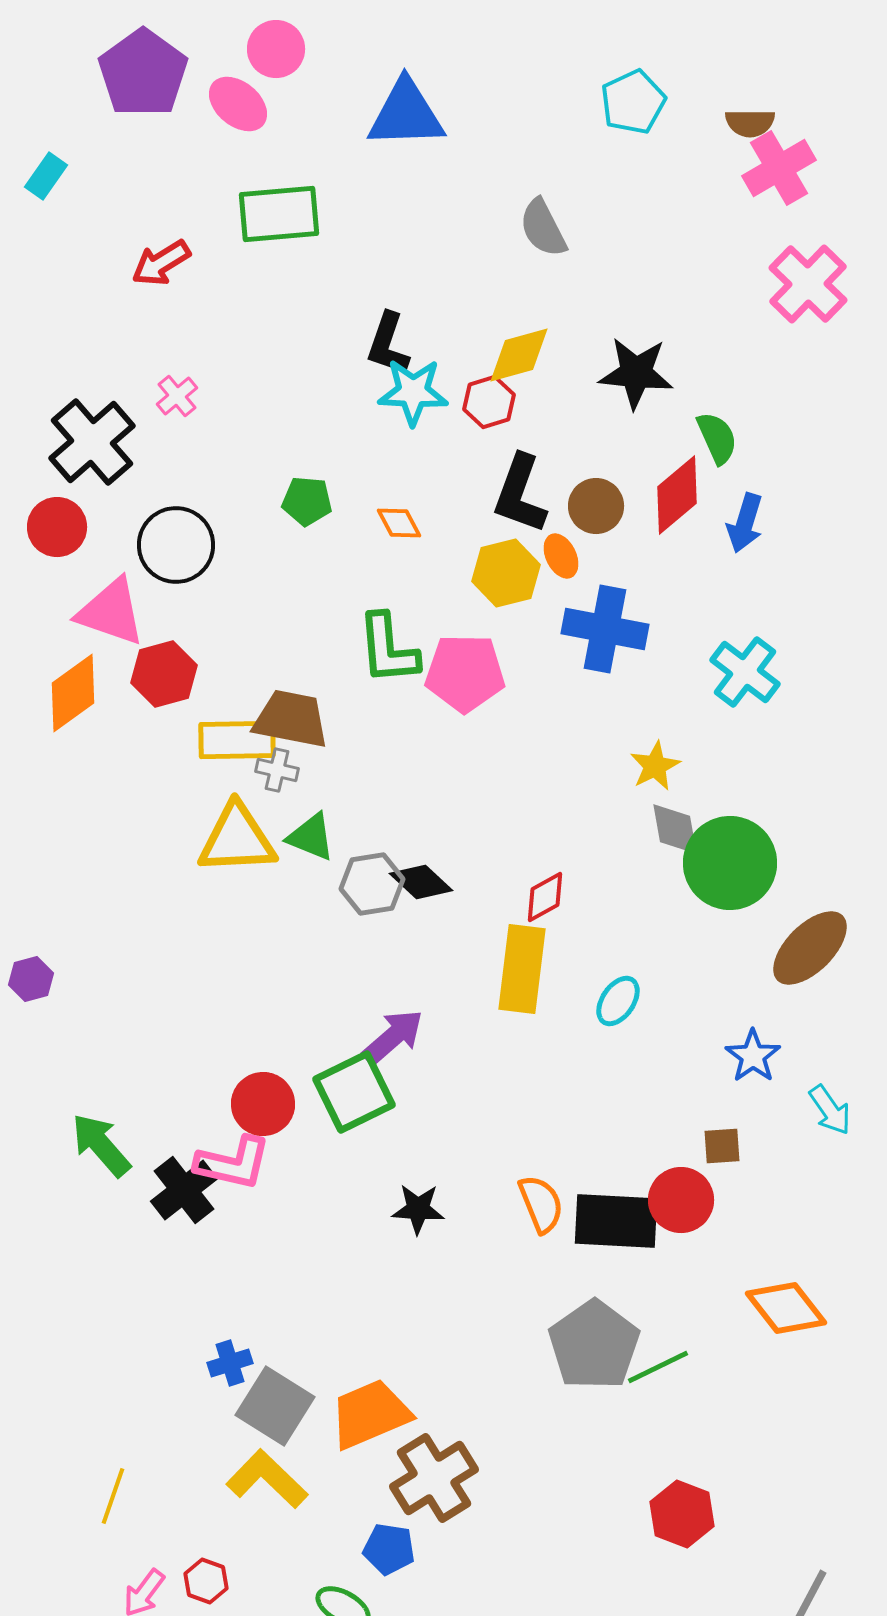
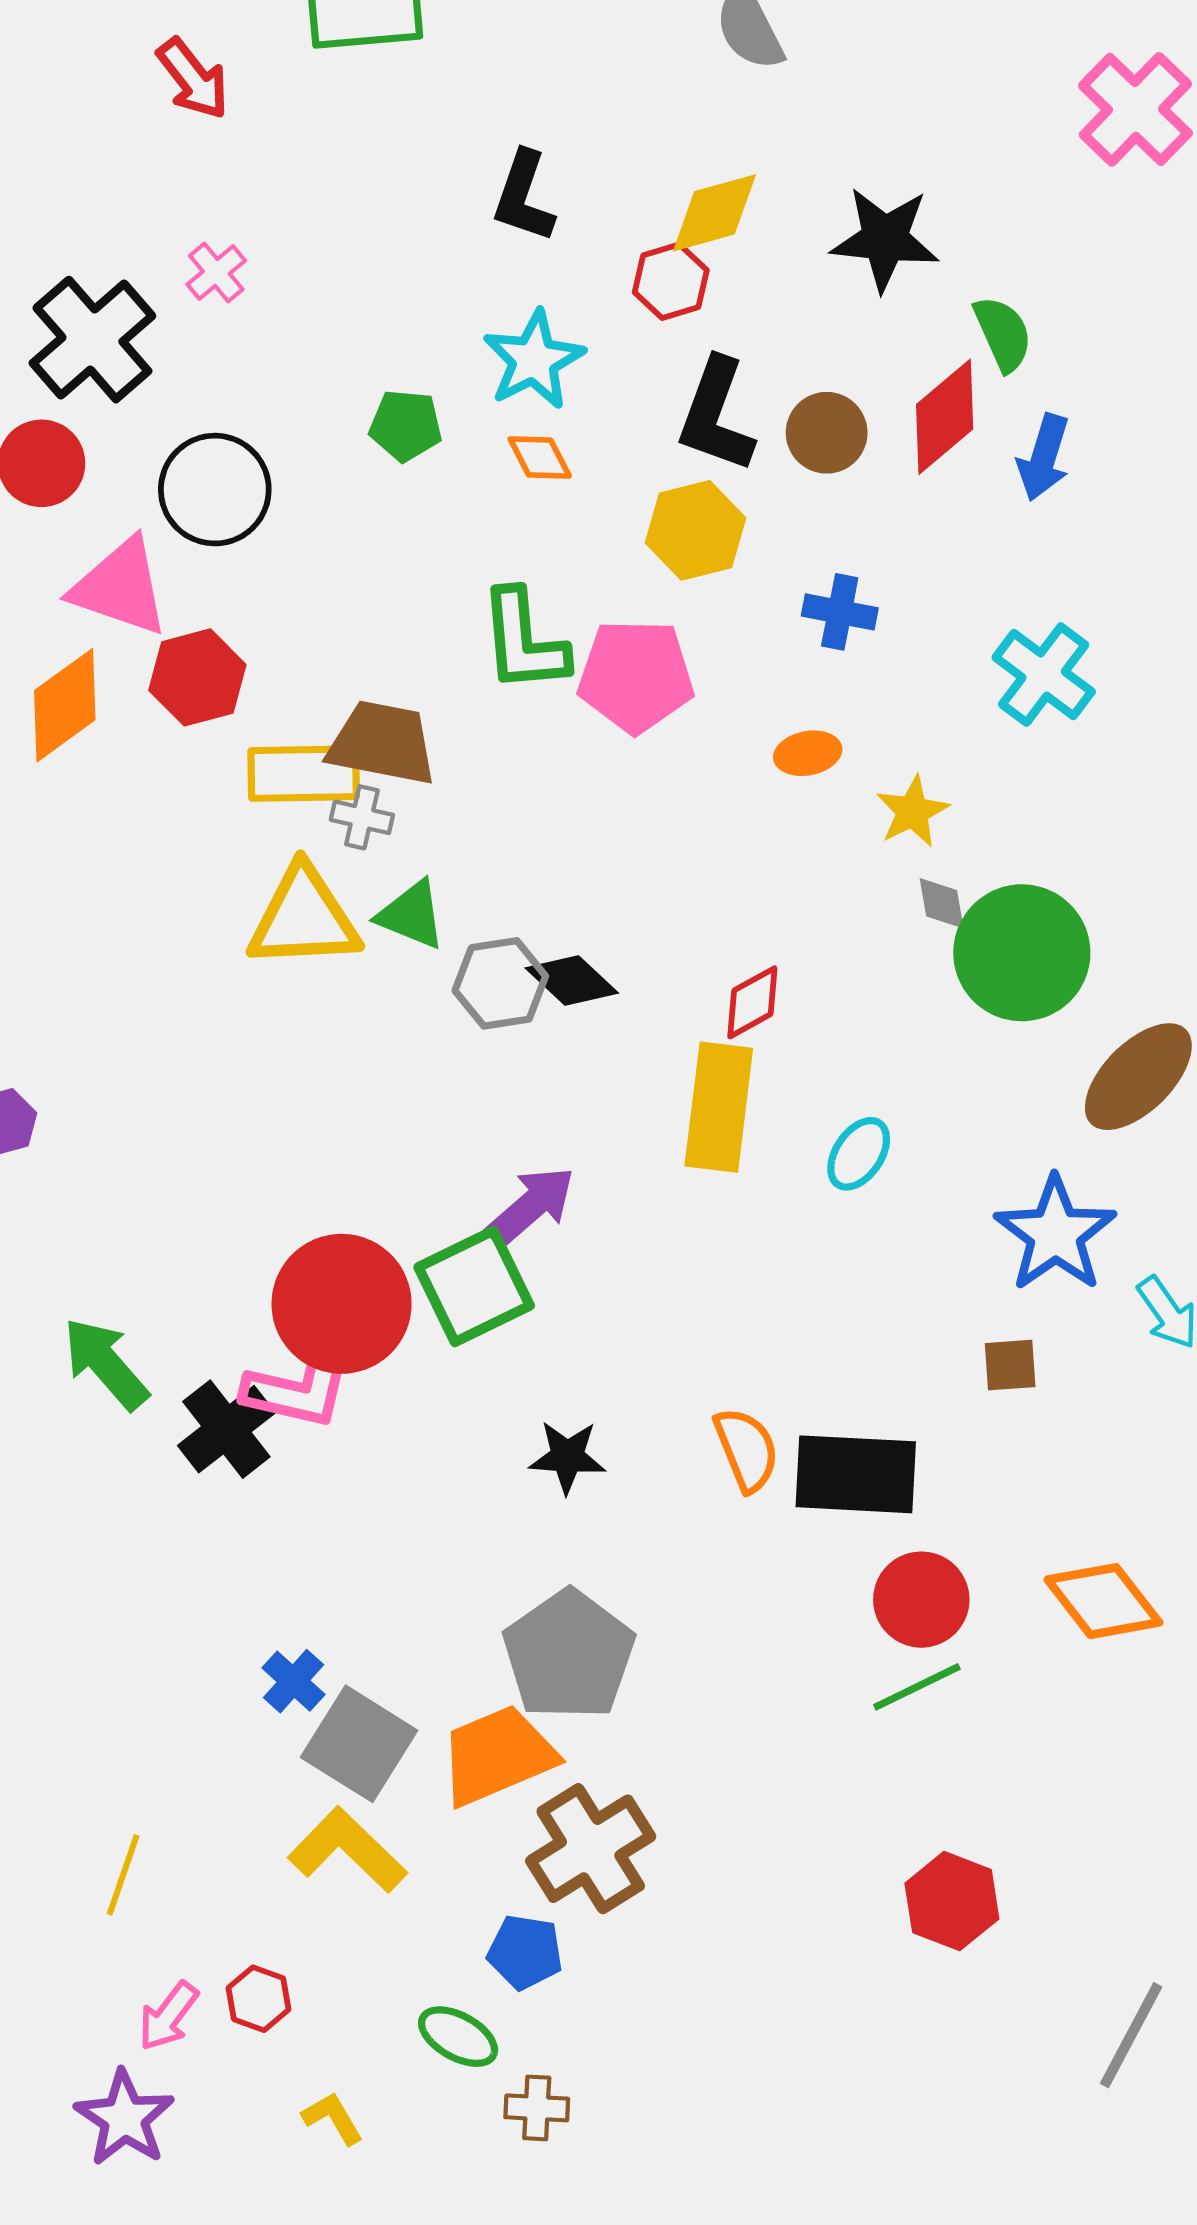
red arrow: (161, 263) -> (193, 79), turned -96
cyan star: (413, 392) -> (534, 360), moved, turned -30
orange ellipse: (561, 556) -> (808, 753), moved, turned -75
blue cross: (605, 629) -> (840, 612), size x0.6
gray diamond: (675, 829) -> (942, 903), size x0.7
blue star: (753, 1056) -> (1055, 1234), size x1.5
red circle: (263, 1104) -> (342, 1304), size x1.5
red circle: (681, 1200) -> (921, 1600), moved
gray pentagon: (594, 1345) -> (569, 1655), moved
blue cross: (230, 1363) -> (293, 1681), turned -30

